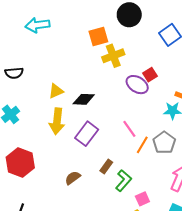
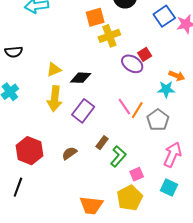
orange line: (142, 145) -> (137, 110), moved
red hexagon: (20, 162) -> (29, 151), moved

